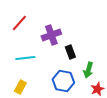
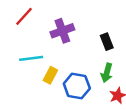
black rectangle: (70, 52) -> (107, 42), moved
yellow rectangle: (20, 87) -> (50, 75), moved

